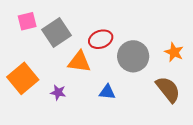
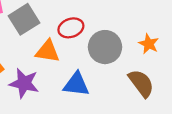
purple star: (58, 92) -> (24, 83), size x1.8
blue triangle: (107, 92) -> (76, 84), size x1.5

